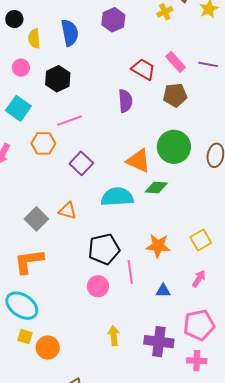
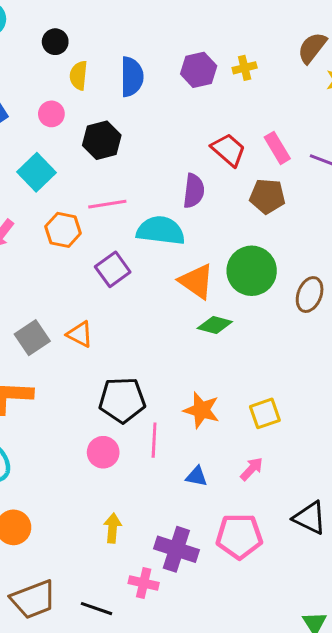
yellow cross: (165, 12) -> (245, 68), moved
cyan semicircle: (117, 197) -> (161, 231), moved
pink cross: (197, 361) -> (144, 583), moved

